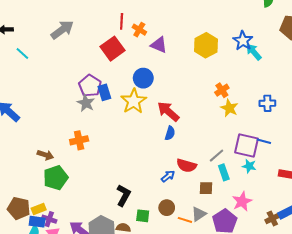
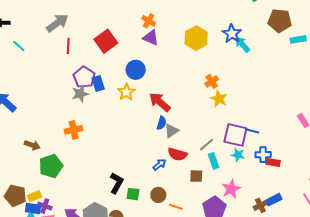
red line: (122, 21) -> (68, 46), moved
orange cross: (139, 30) -> (149, 21), moved
yellow star: (134, 101) -> (126, 92), size x0.7
gray star: (86, 103) -> (80, 94), turned 30
blue cross: (267, 103) -> (263, 155), moved
brown arrow: (45, 155) -> (32, 145), moved
gray triangle: (199, 214) -> (171, 131), moved
green square: (143, 216) -> (133, 194), moved

